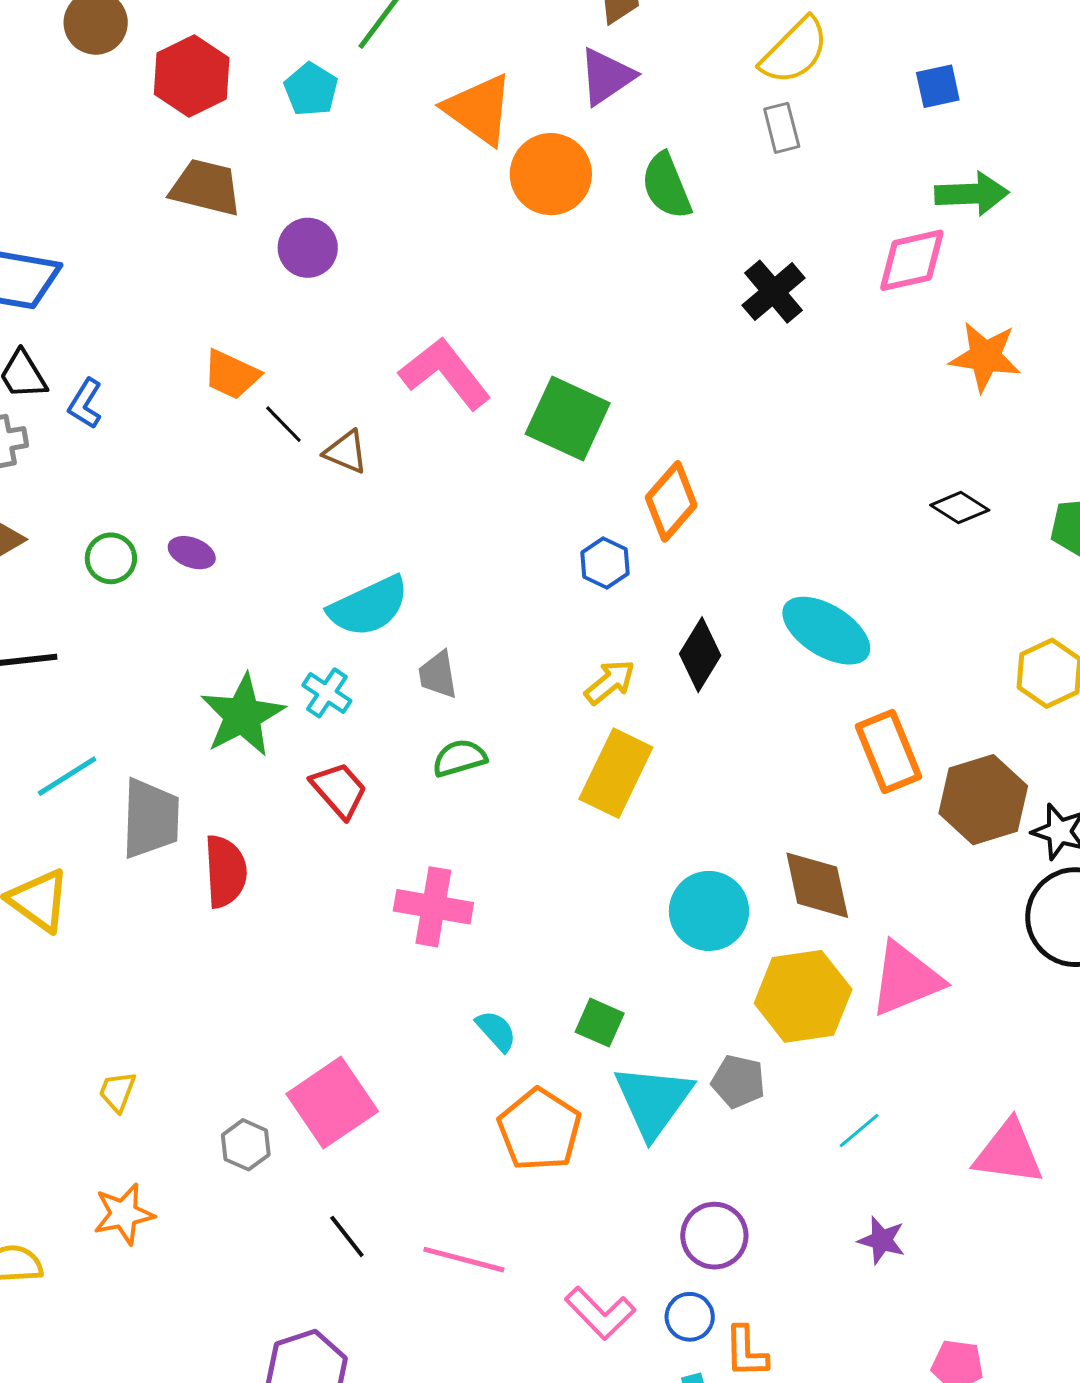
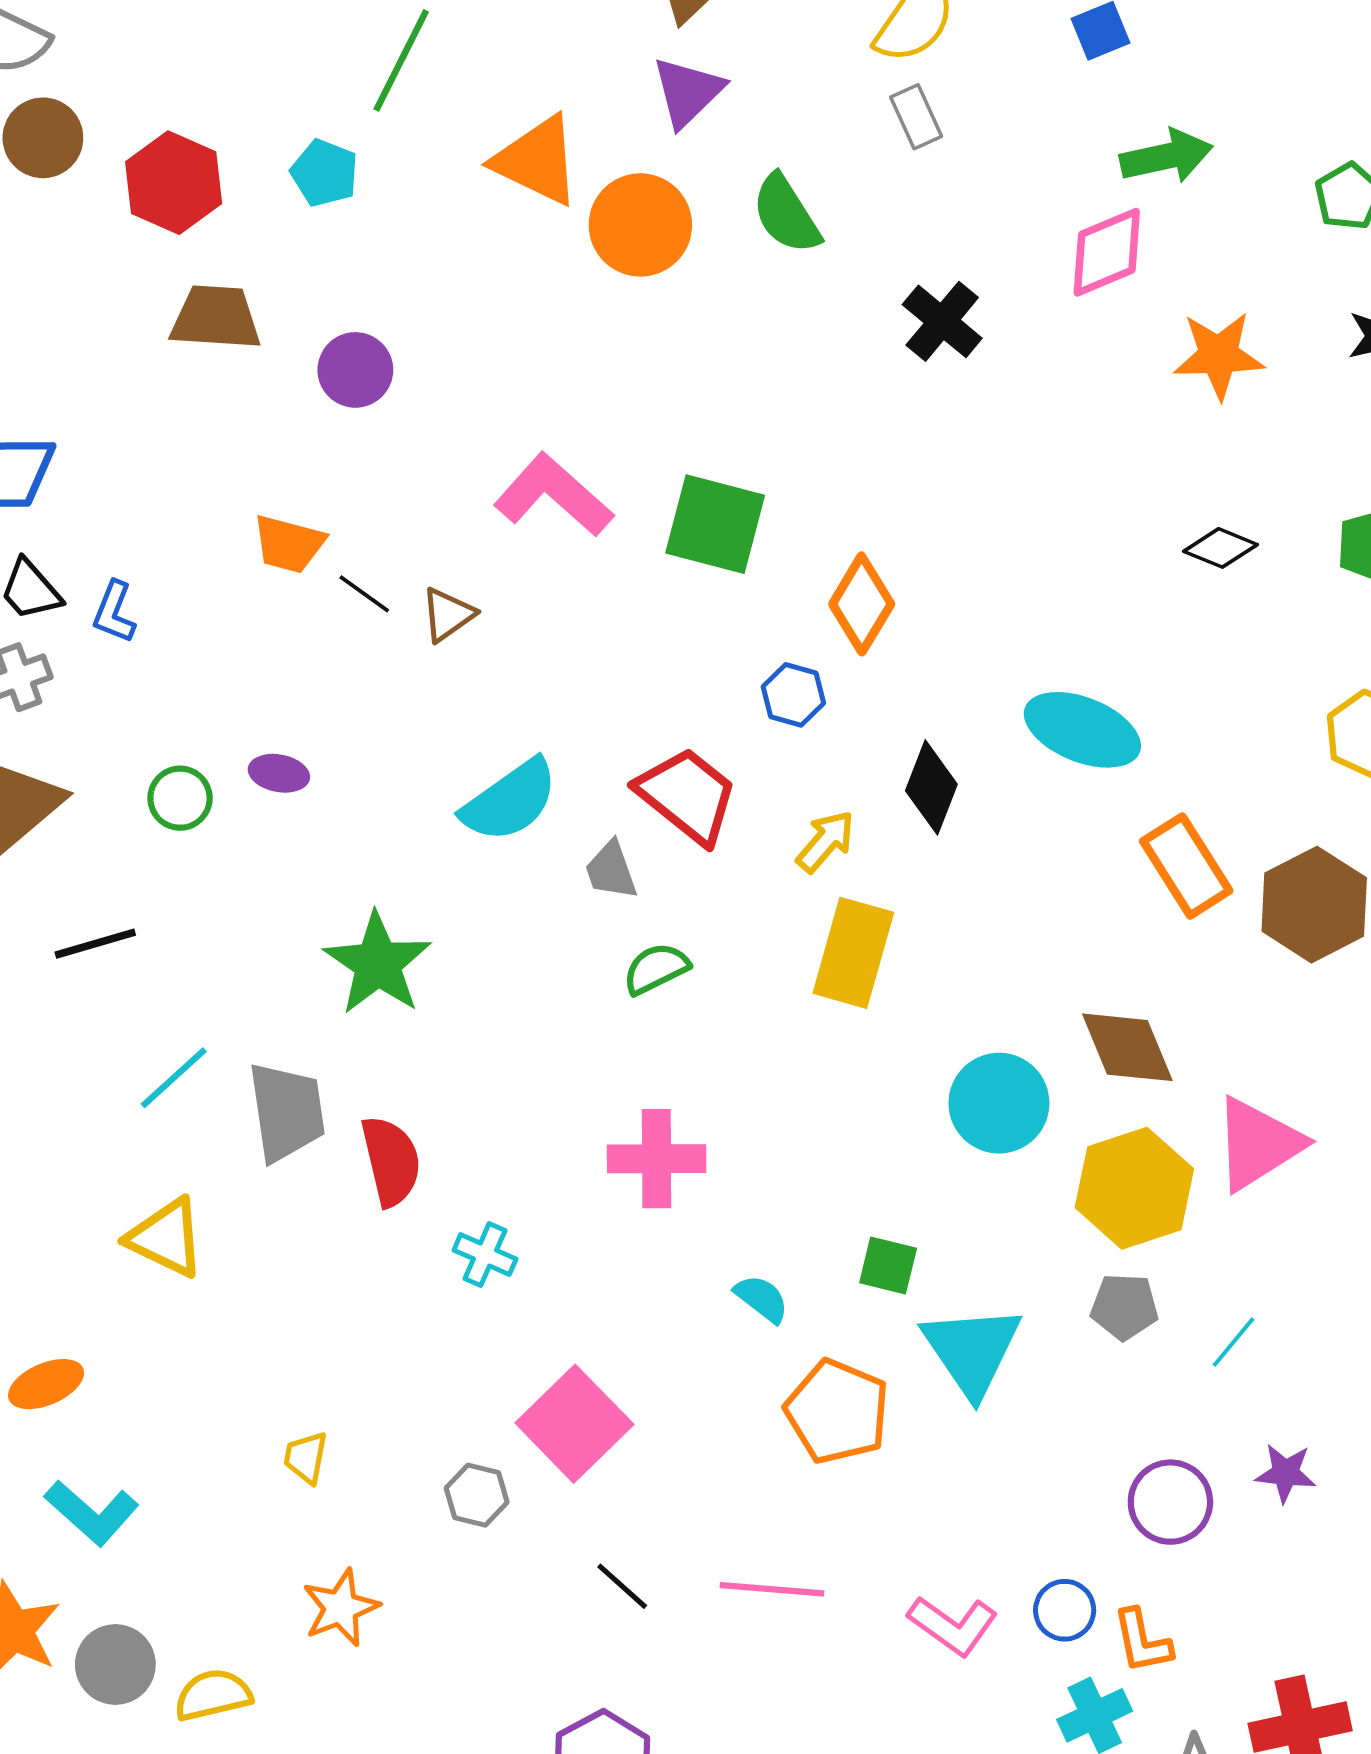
brown triangle: (346, 452) -> (448, 615), turned -48
cyan cross: (327, 693) -> (485, 1255), moved
red trapezoid: (339, 790) -> (687, 795), moved, size x1.4
gray pentagon: (738, 1081) -> (1124, 1307), moved
purple circle: (714, 1236) -> (1170, 1502), moved

